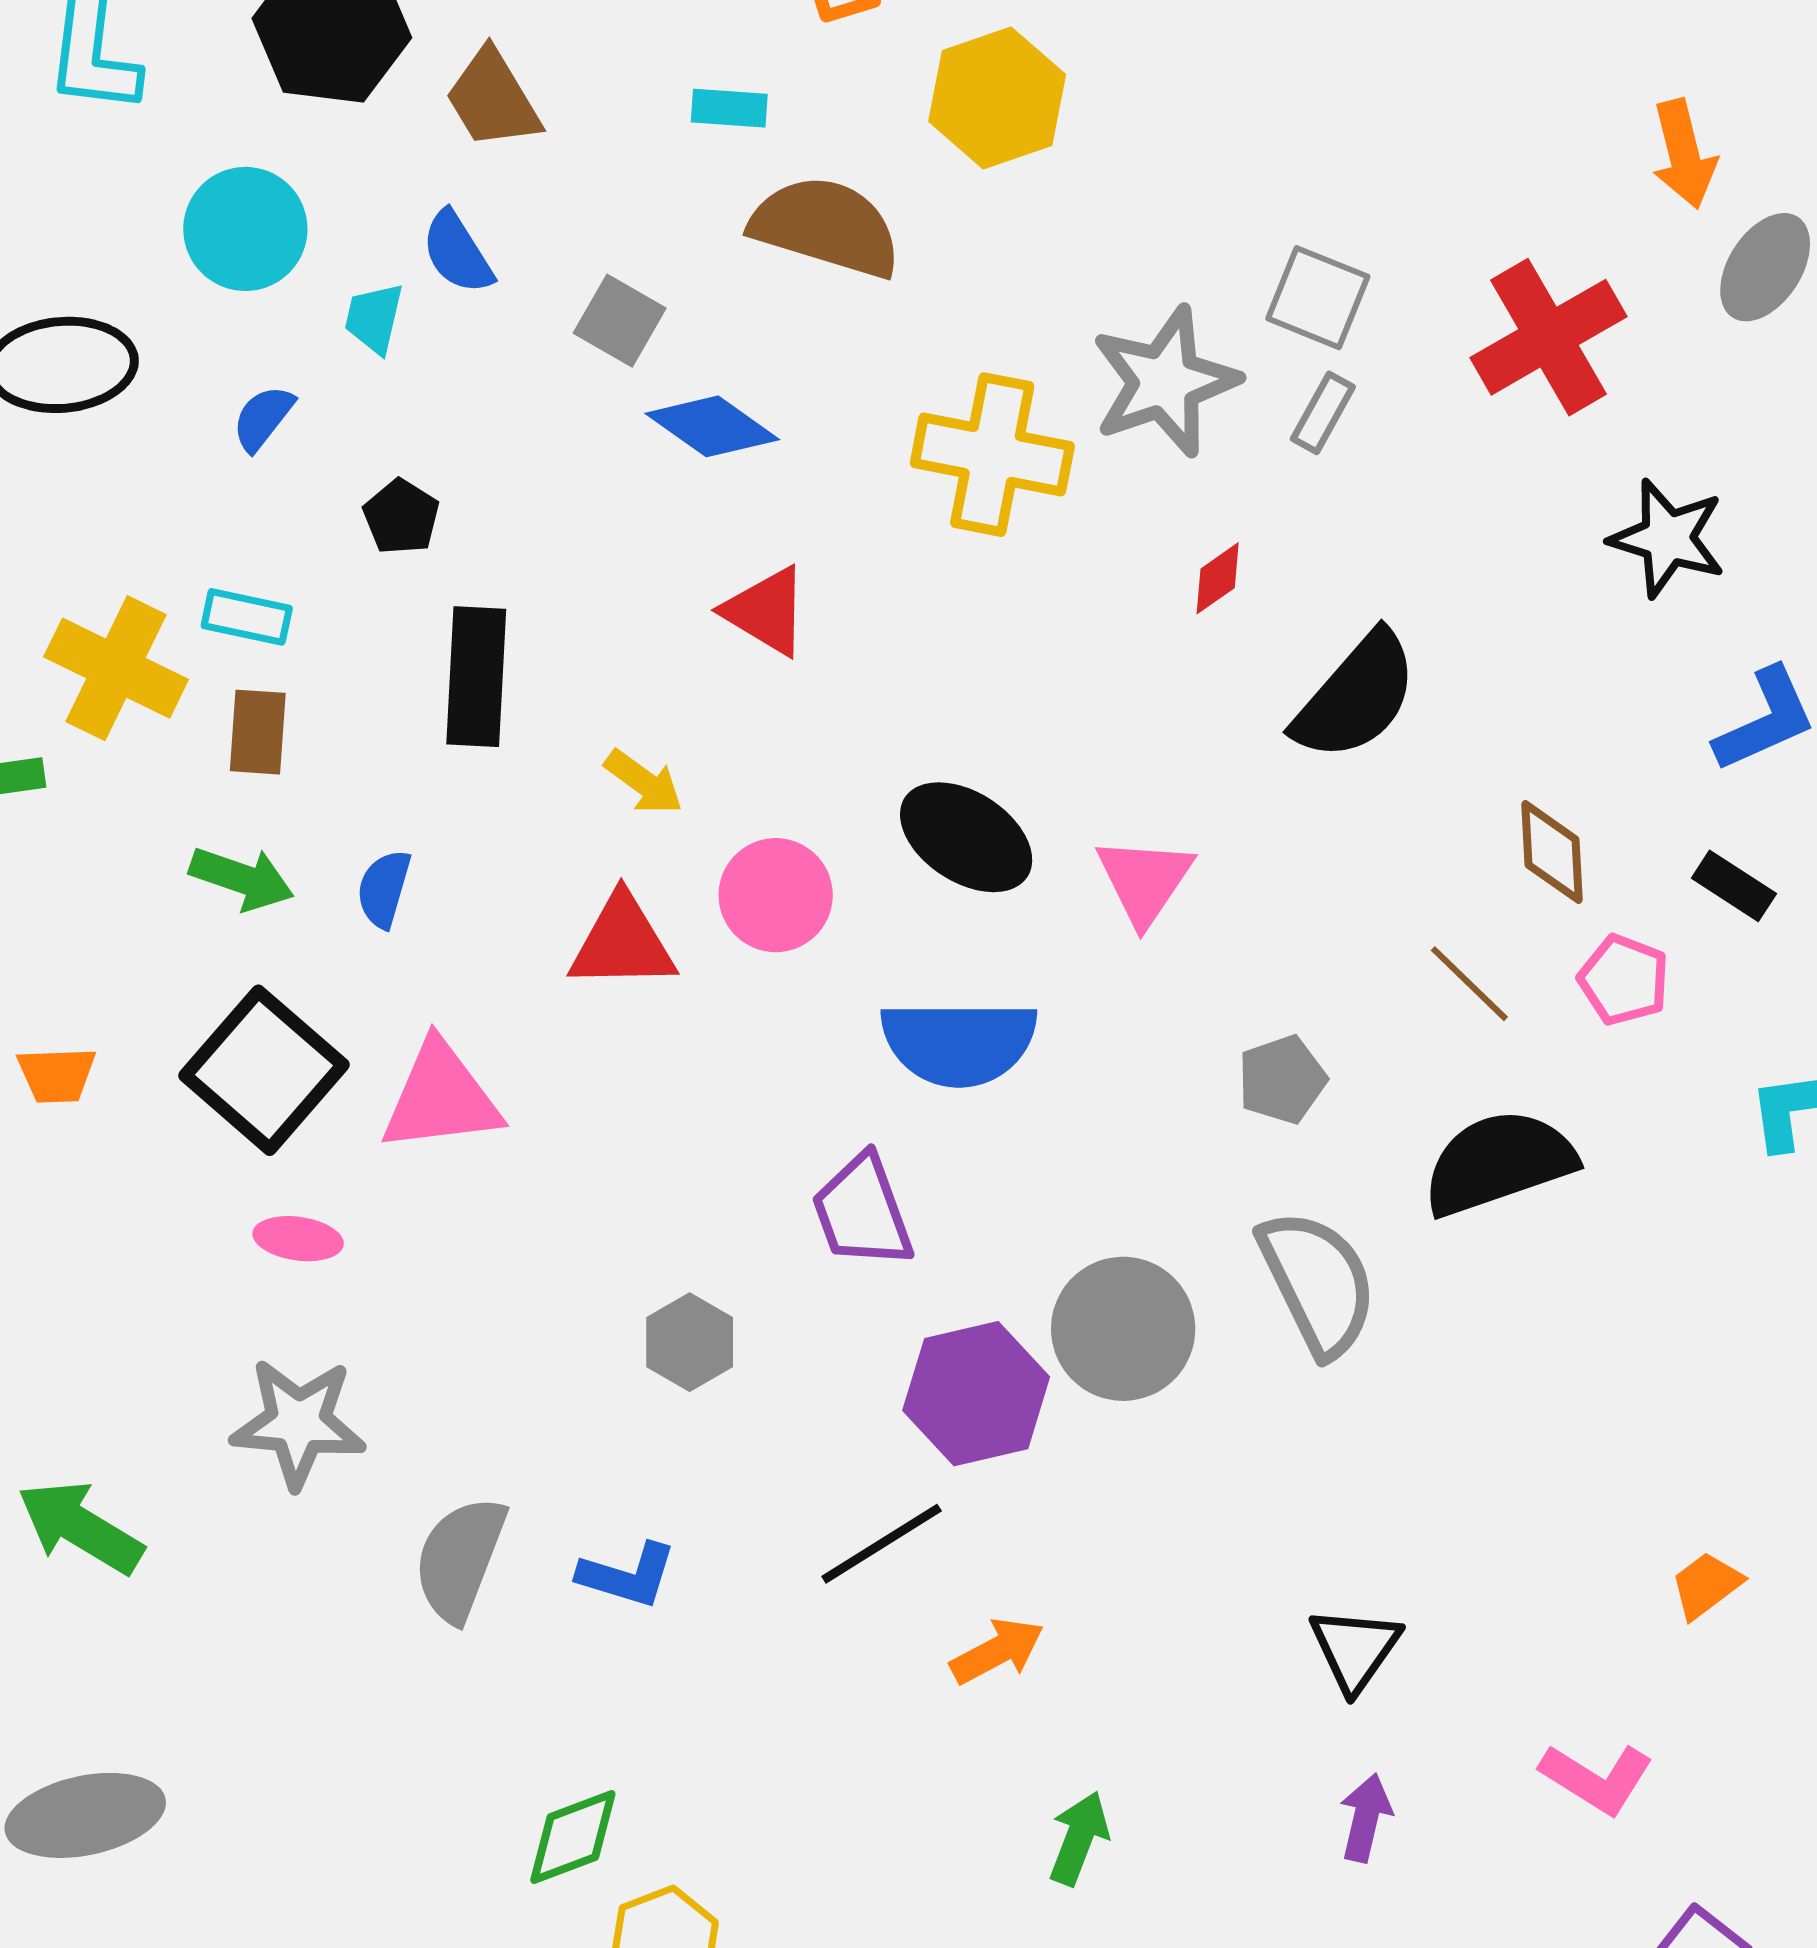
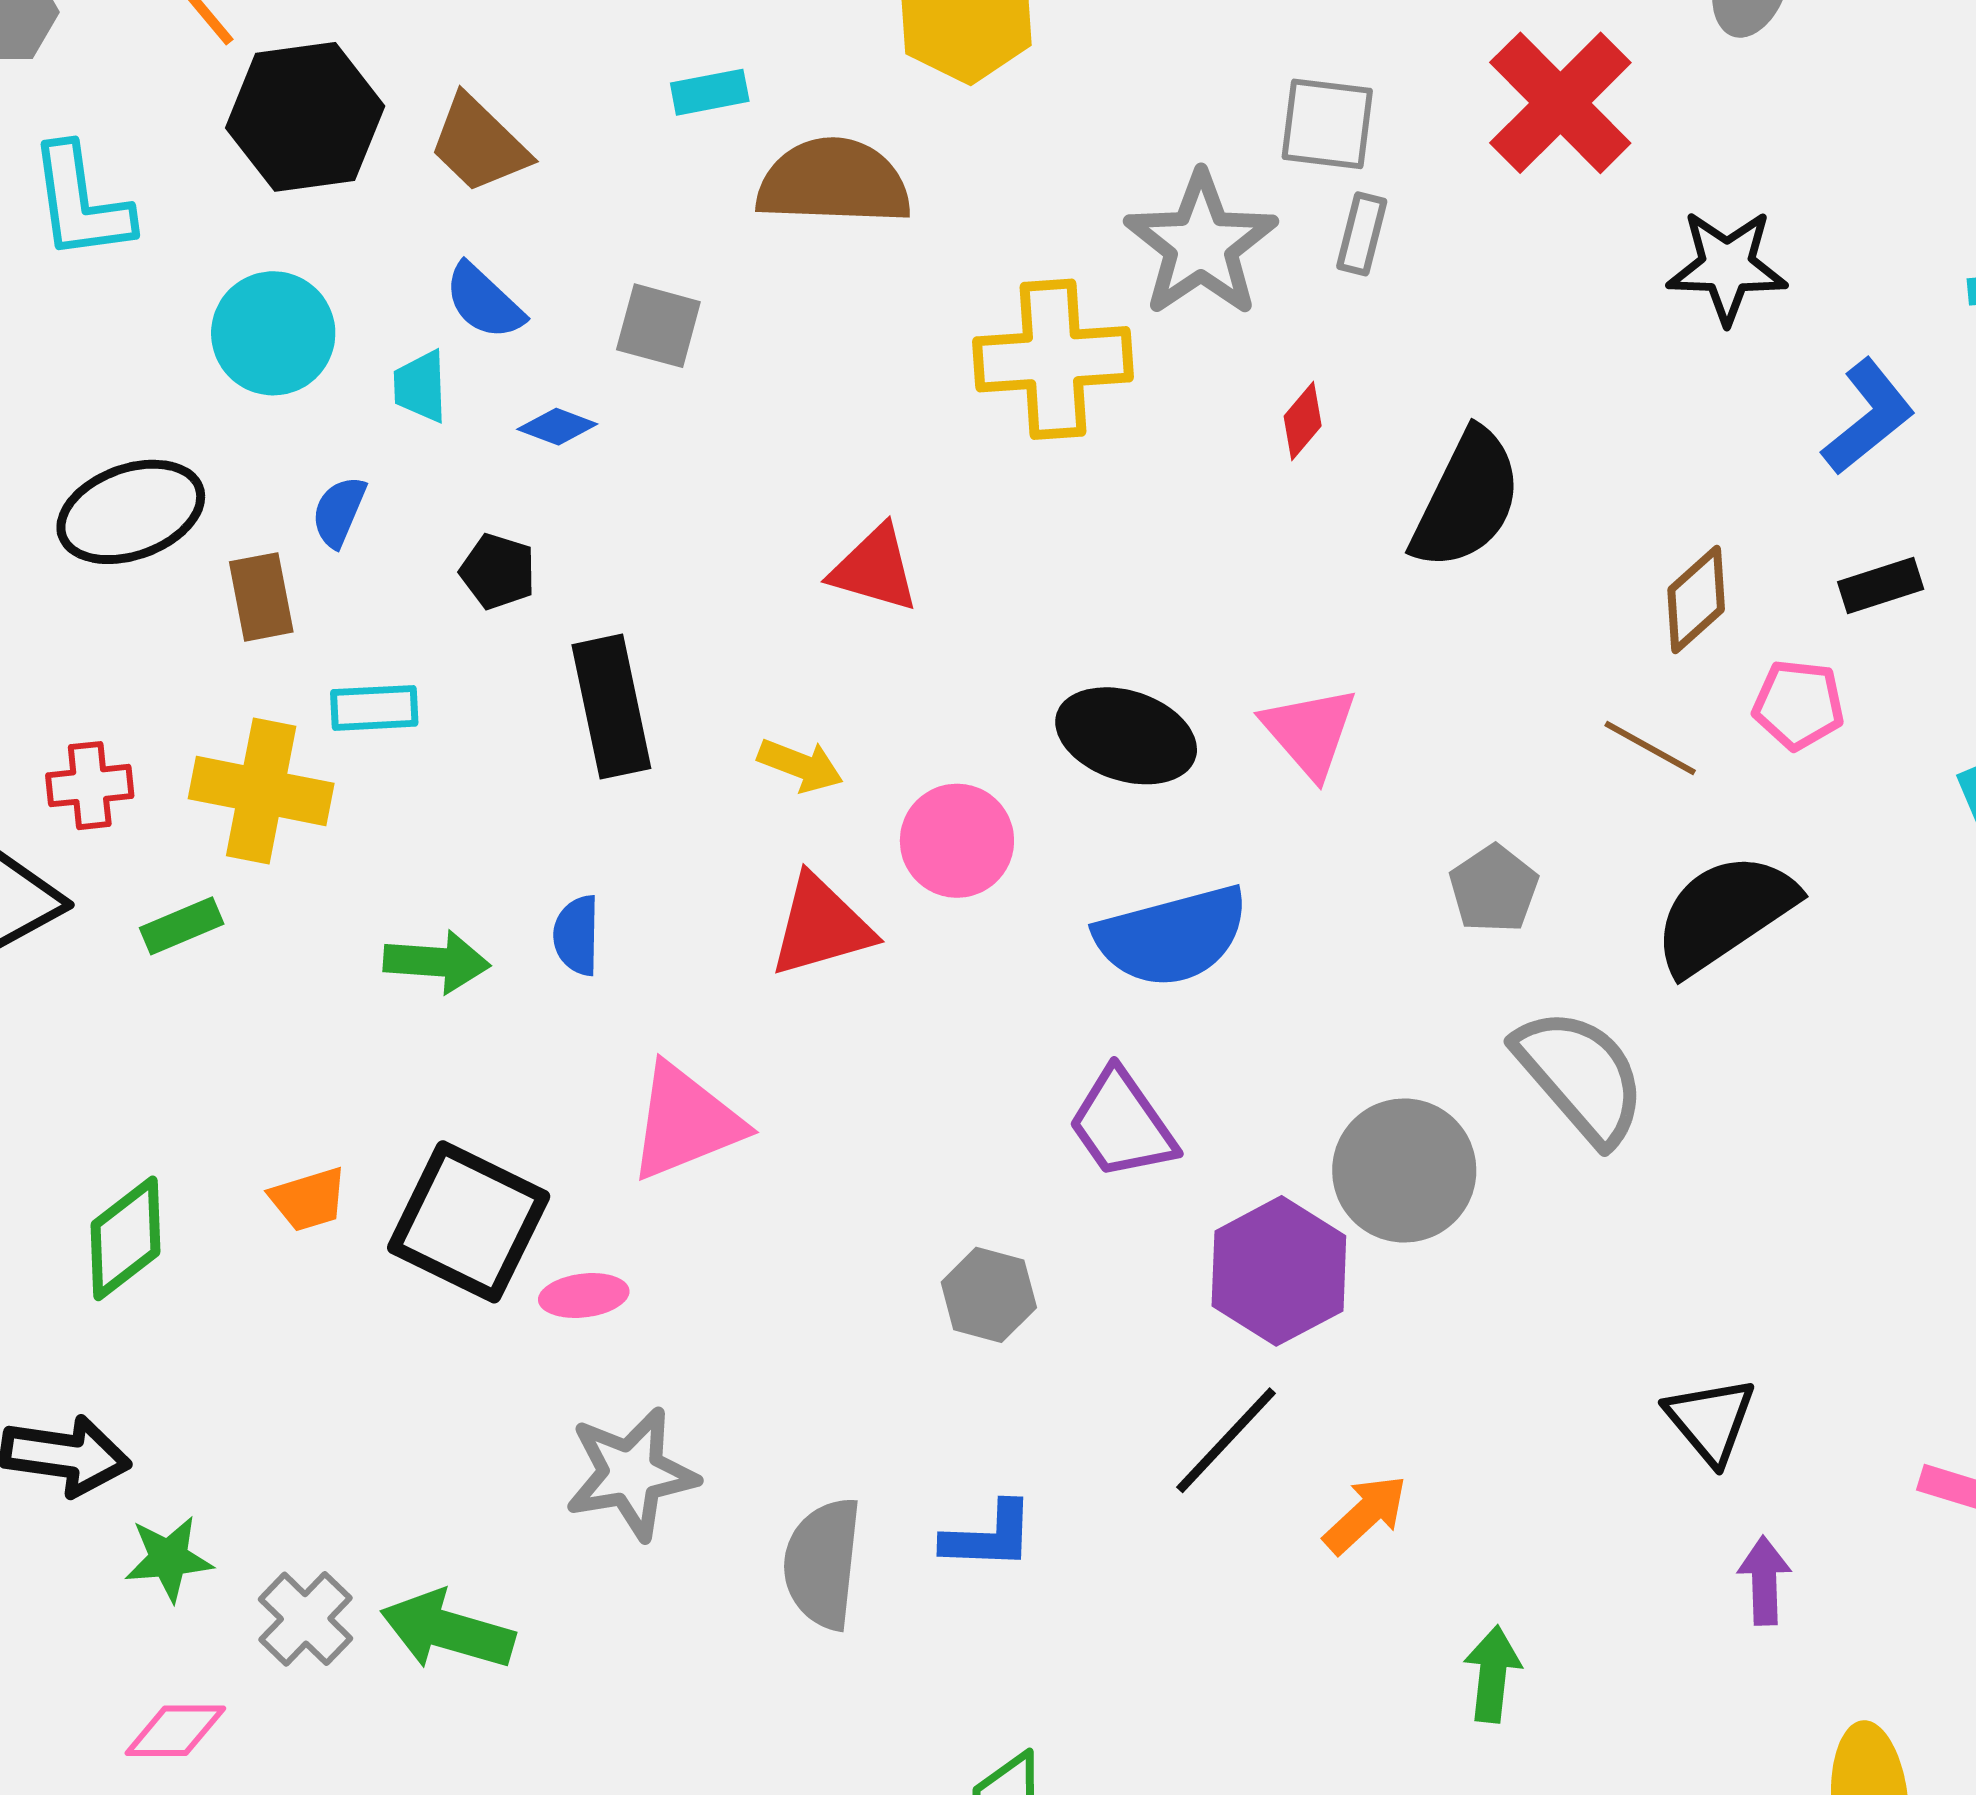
blue diamond: (712, 426) -> (557, 427), moved, size x0.6
brown rectangle: (258, 732) -> (261, 597), moved
brown diamond: (1552, 852) -> (1696, 599), turned 66
black rectangle: (1734, 886) -> (1881, 585), turned -36
black square: (264, 1070) -> (469, 1222), moved

